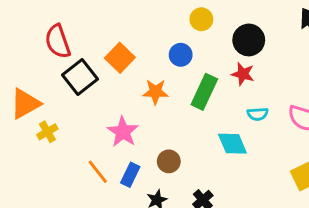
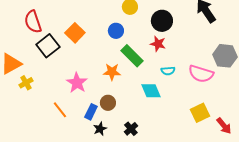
orange star: (155, 92) -> (112, 72), moved
green rectangle: (204, 92) -> (132, 56), turned -70
blue rectangle: (130, 175) -> (91, 112), moved

